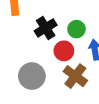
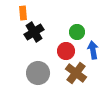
black cross: (46, 28) -> (34, 32), moved

